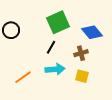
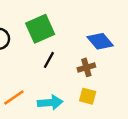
green square: (58, 22) -> (40, 29), moved
cyan arrow: (55, 69) -> (50, 102), moved

